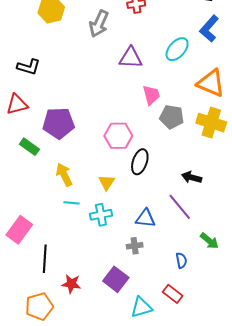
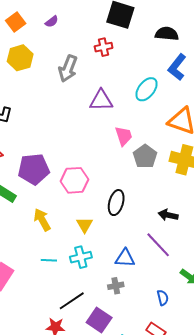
gray pentagon: (172, 117) -> (145, 156), turned 30
pink hexagon: (118, 136) -> (75, 180), moved
cyan line: (72, 203) -> (49, 260), moved
black line: (45, 259) -> (72, 301), moved, turned 56

